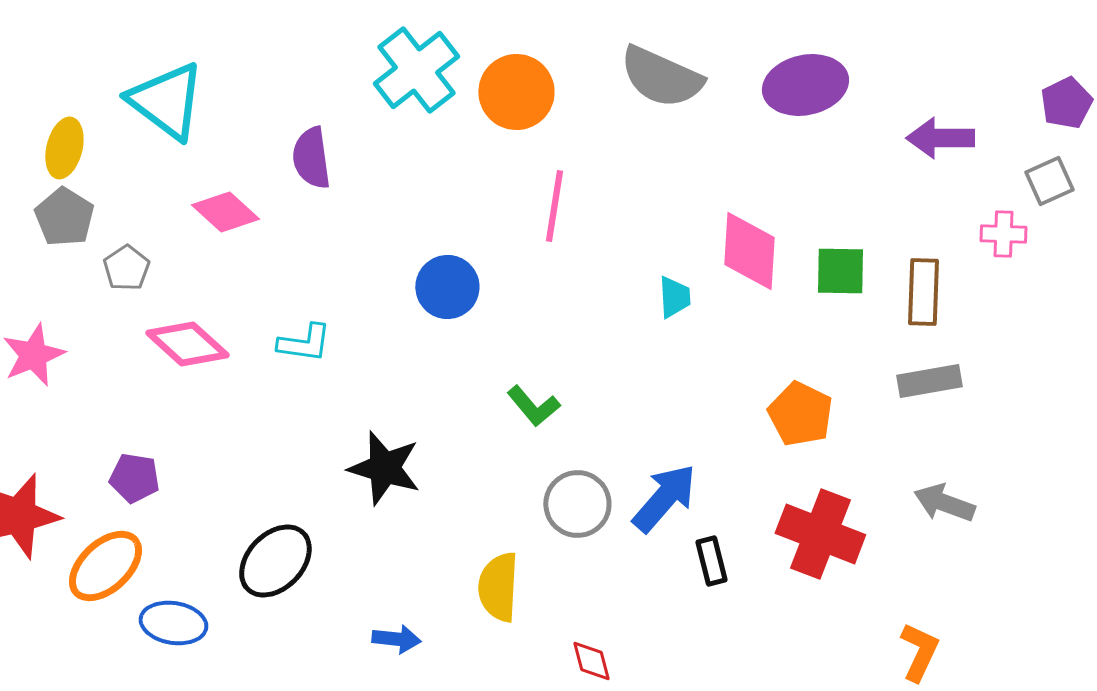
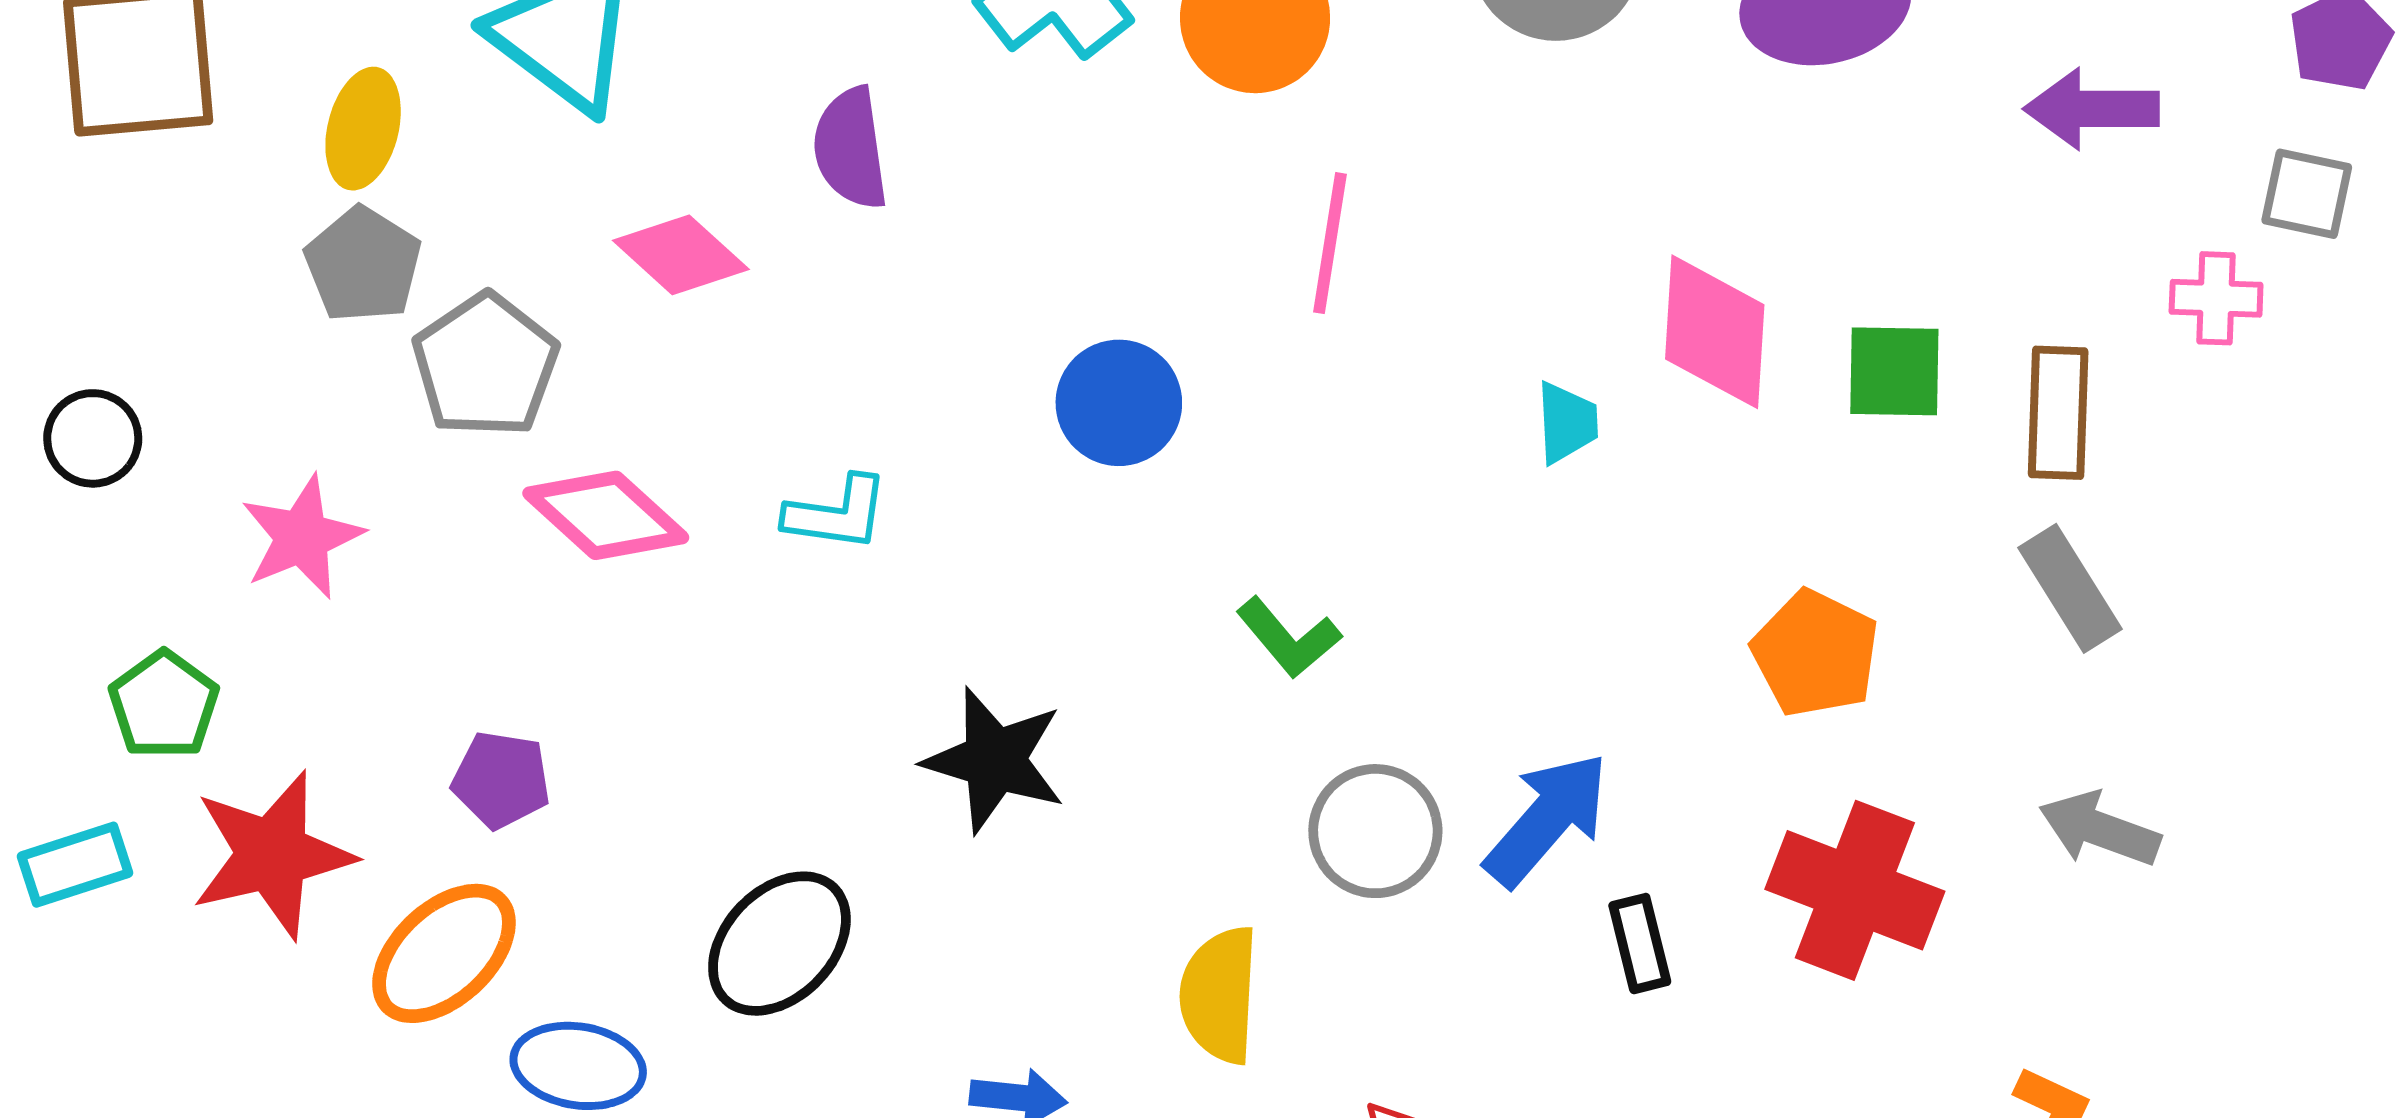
gray square: (1049, 181) -> (2307, 194), turned 36
gray pentagon: (126, 268) -> (485, 365), size x1.6
gray rectangle: (929, 381) -> (2070, 588), turned 68

